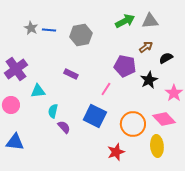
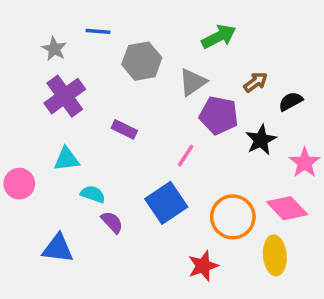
gray triangle: (150, 21) -> (193, 82), moved, turned -30
blue line: (49, 30) -> (98, 31), moved
purple cross: (16, 69) -> (65, 96), moved
cyan semicircle: (53, 111) -> (93, 194), turned 96
blue square: (95, 116) -> (166, 203), turned 30
blue triangle: (15, 142) -> (58, 248), moved

